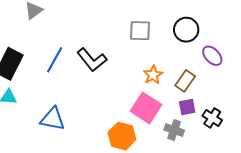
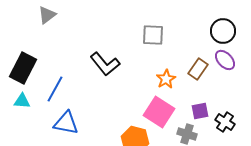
black circle: (186, 30) -> (223, 31), moved
blue line: (55, 60) -> (55, 89), moved
brown rectangle: (185, 81) -> (198, 69), moved

